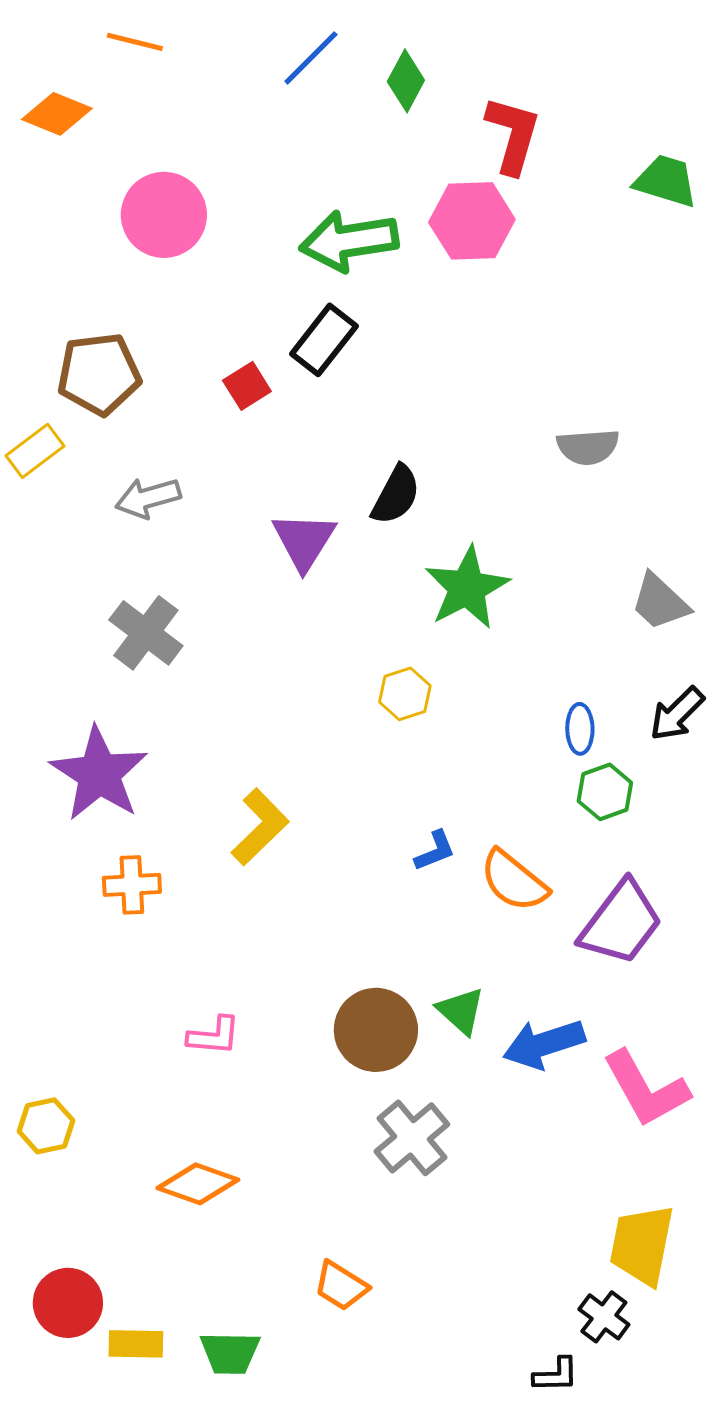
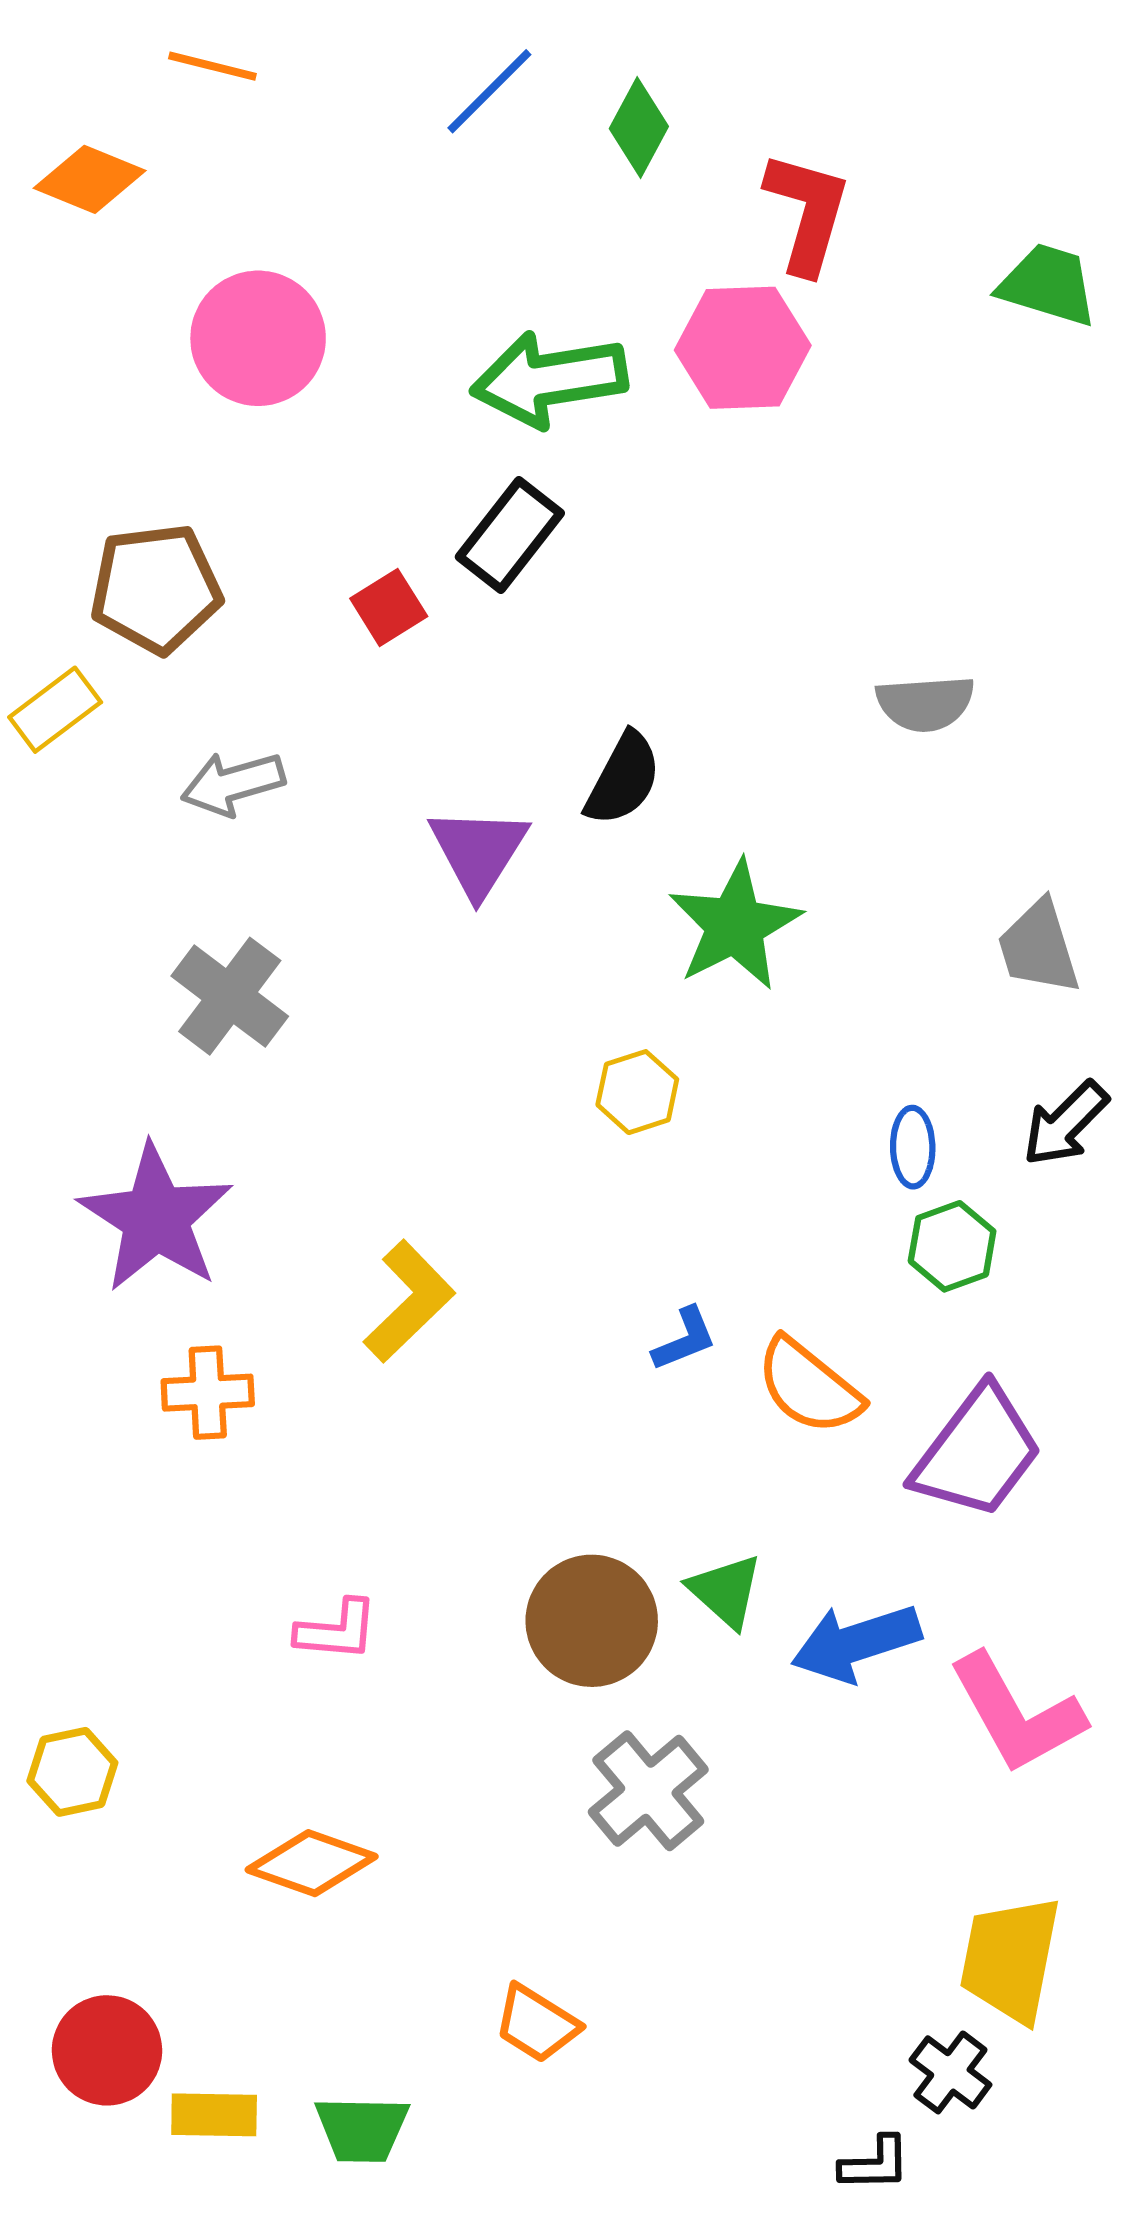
gray trapezoid: (660, 602) -> (1039, 947), turned 30

